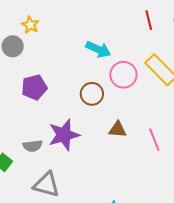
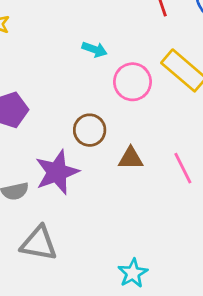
cyan arrow: (98, 49) -> (95, 49), size x0.7
brown circle: (92, 94) -> (90, 130), moved

